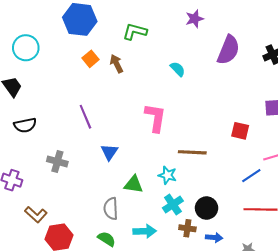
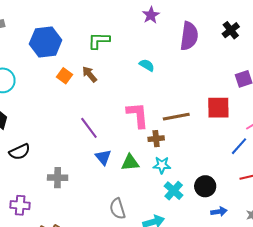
purple line: (85, 117) -> (89, 128), moved
red square: (240, 131) -> (218, 108), size x1.4
brown line: (192, 152) -> (176, 117), moved
green triangle: (134, 184) -> (130, 162), moved
brown cross: (187, 228) -> (156, 139), moved

